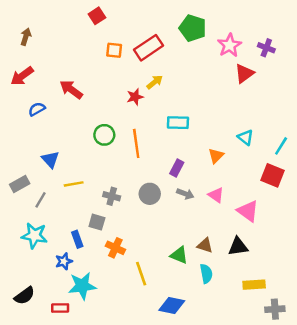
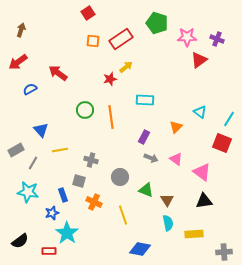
red square: (97, 16) -> (88, 13), moved
pink star: (230, 45) -> (187, 37), turned 30
gray circle: (150, 194) -> (120, 177), moved
brown triangle: (205, 245) -> (167, 200), turned 40
black triangle: (238, 247) -> (204, 201), moved
green triangle: (179, 255) -> (146, 190), moved
yellow line: (141, 274) -> (123, 215), moved
yellow rectangle: (254, 285) -> (194, 234), moved
cyan star: (82, 286) -> (67, 233), turned -30

